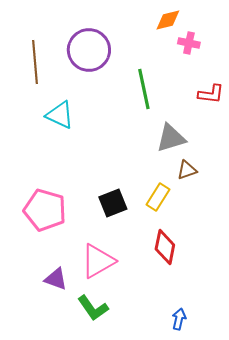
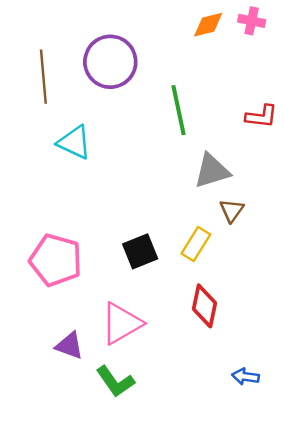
pink cross: (189, 43) -> (252, 21), moved
brown triangle: (187, 170) -> (232, 210), turned -35
blue arrow: (179, 319) -> (245, 377), moved, turned -95

